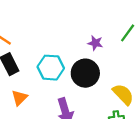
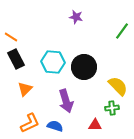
purple star: (95, 43) -> (76, 17), moved

